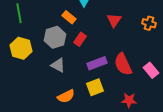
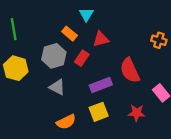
red triangle: (114, 20) -> (101, 39), moved, turned 42
red semicircle: (123, 64) -> (130, 70), moved
red star: (129, 100) -> (137, 113), moved

